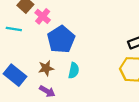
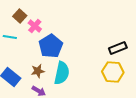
cyan semicircle: (74, 71) -> (62, 73), size x1.6

